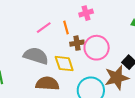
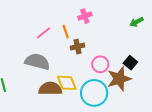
pink circle: (97, 48) -> (100, 64), moved, size x0.7
yellow diamond: (64, 64) -> (67, 83), moved

